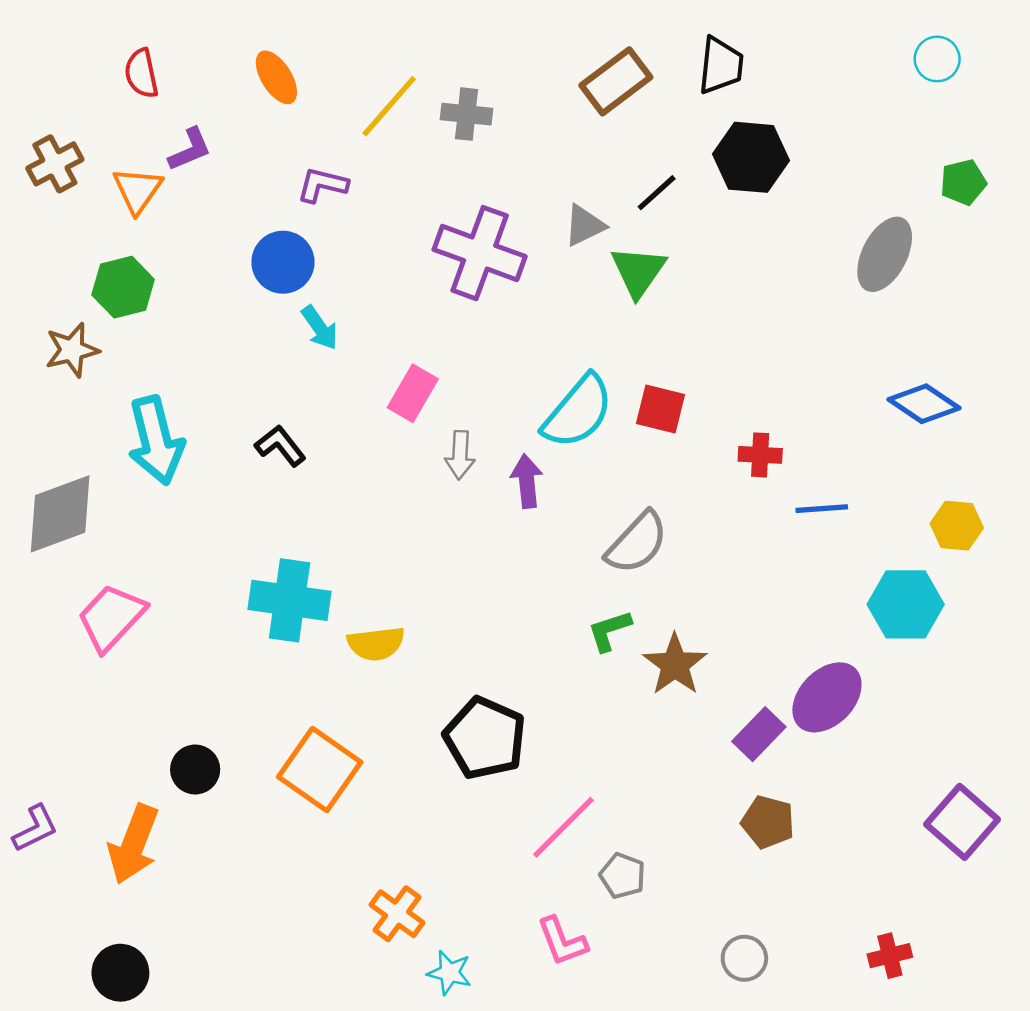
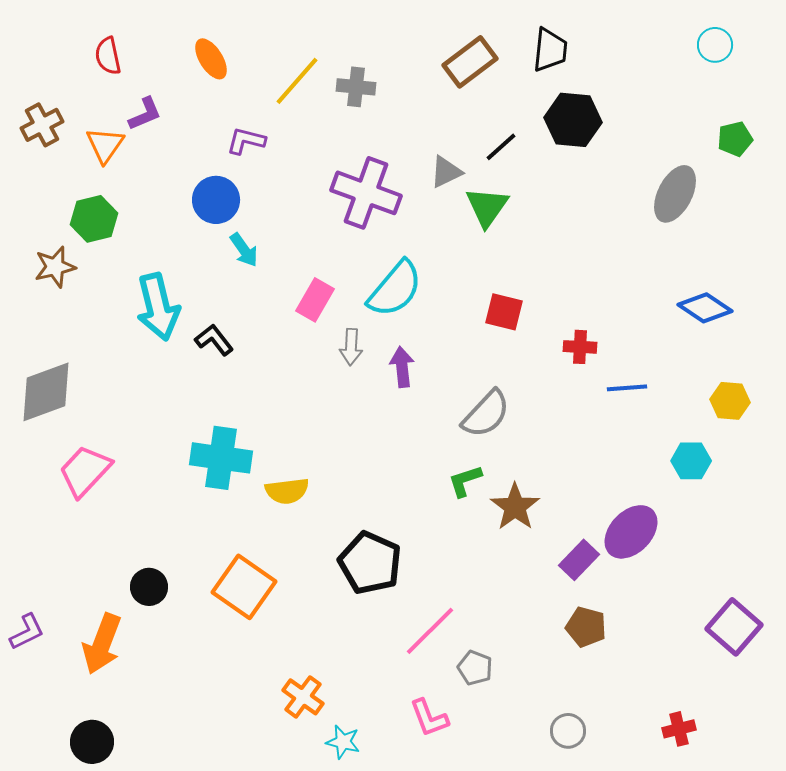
cyan semicircle: (578, 412) -> (395, 289), moved
cyan arrow: (156, 440) -> (158, 307), moved
cyan hexagon: (906, 604) -> (691, 461), size x0.7

